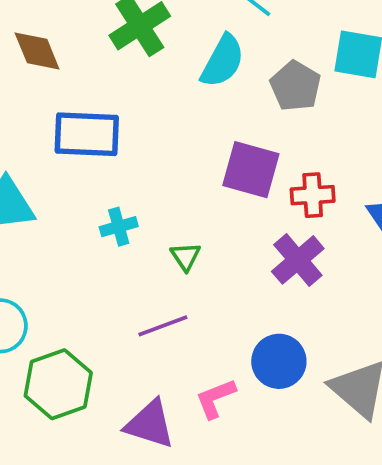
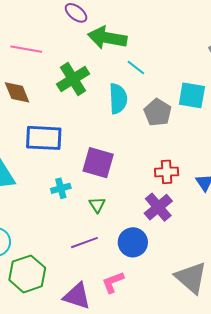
cyan semicircle: (223, 61) -> (118, 99), turned -32
purple square: (251, 170) -> (98, 163), moved
blue circle: (279, 361) -> (133, 242), moved

